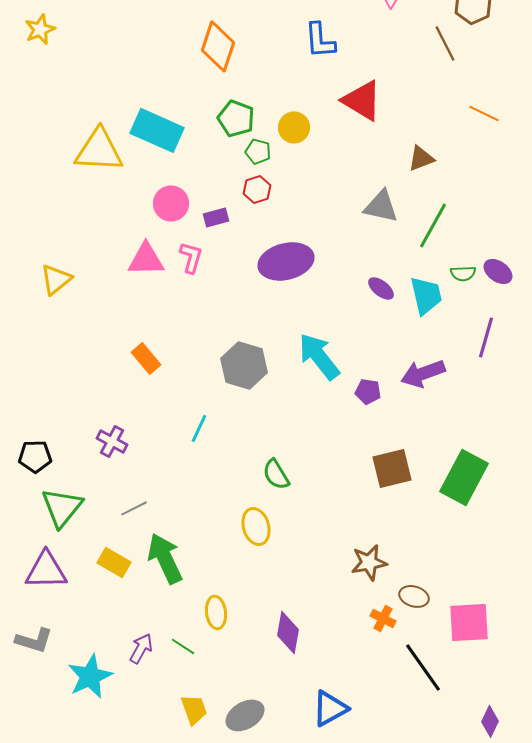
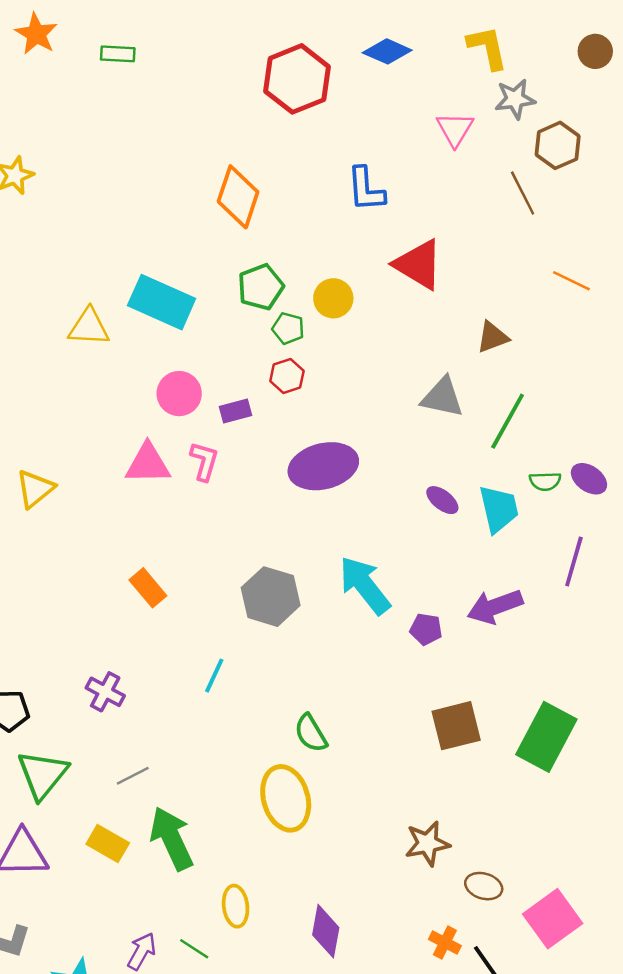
green pentagon: (236, 118) -> (261, 287), turned 30
yellow triangle: (99, 150) -> (89, 327), size x0.7
yellow ellipse: (256, 526) -> (286, 798), size x1.4
orange cross: (383, 618) -> (445, 942), moved
pink square: (469, 622) -> (553, 919), turned -33

